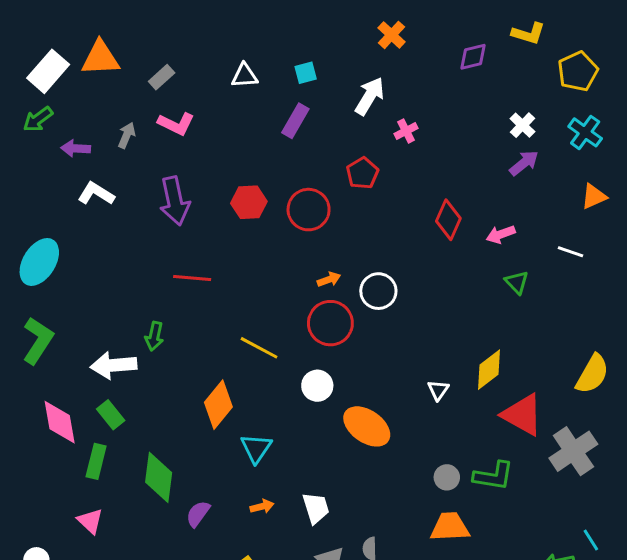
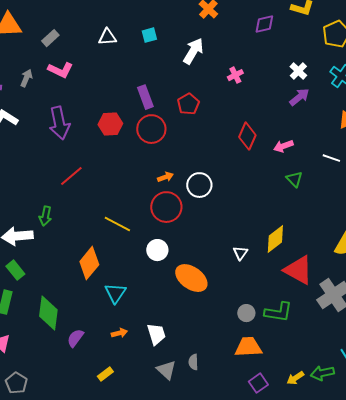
purple rectangle: (295, 121) -> (145, 97), moved, turned -50
pink cross: (406, 131) -> (235, 75), moved
red line: (192, 278) -> (71, 176), turned -45

